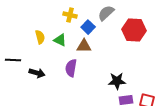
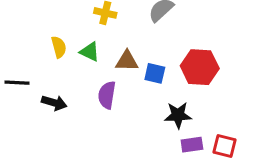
blue square: (88, 27) -> (155, 73), moved, turned -32
red hexagon: (134, 30) -> (200, 67), moved

